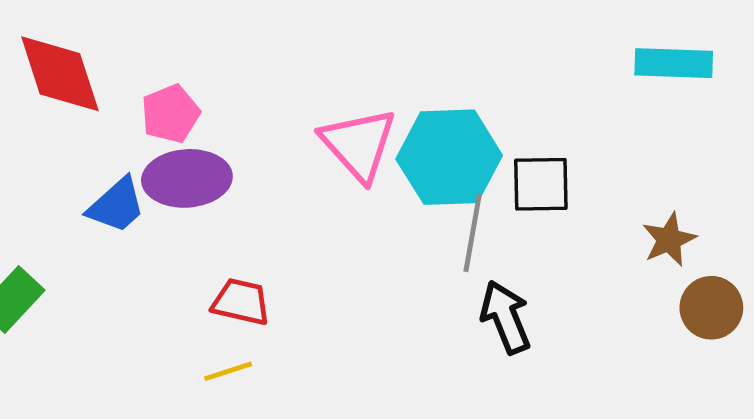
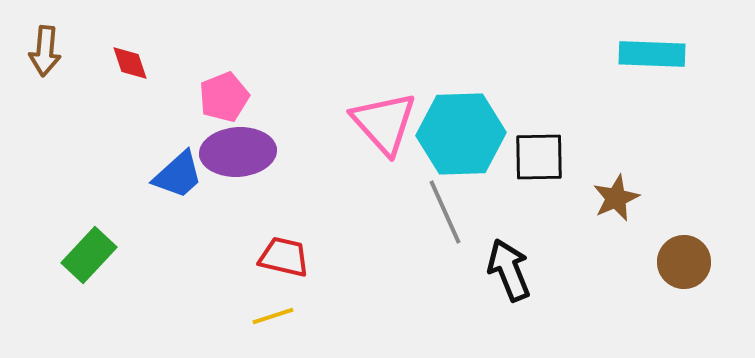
red diamond: (60, 74) -> (130, 63), size x0.5
gray line: (473, 232) -> (445, 212), moved, turned -34
brown star: (669, 240) -> (616, 198), moved

